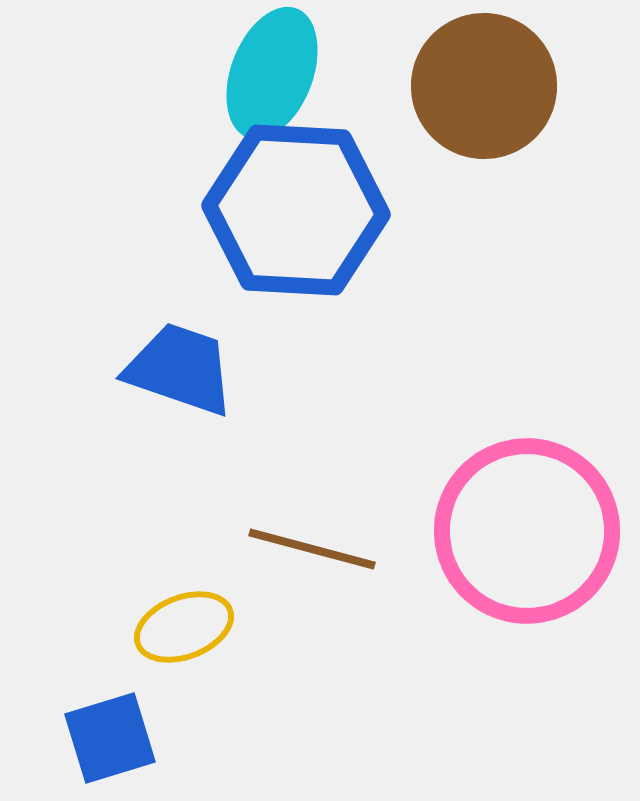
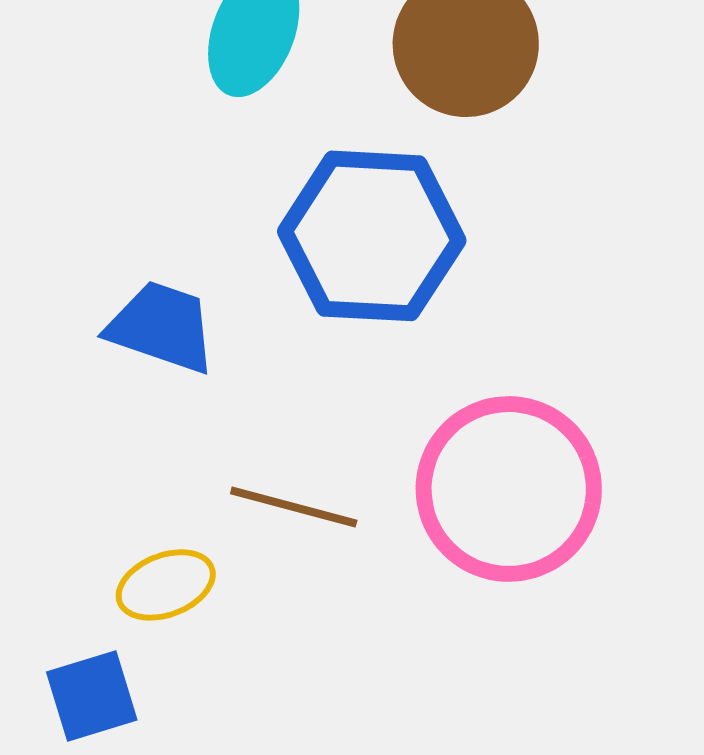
blue hexagon: (296, 210) -> (372, 236), moved

